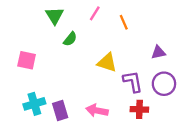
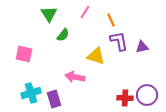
purple L-shape: (133, 81) -> (119, 41), moved
purple circle: (164, 84) -> (147, 95), moved
pink arrow: (97, 111) -> (75, 77), moved

